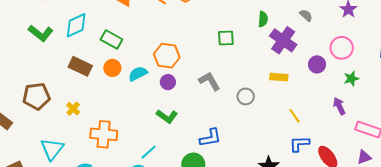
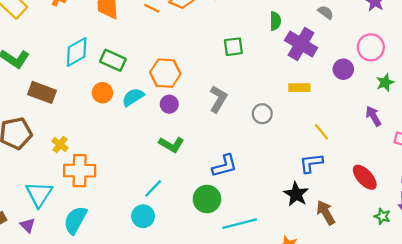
cyan diamond: (76, 25) -> (77, 52), moved
green rectangle: (111, 39) -> (113, 60), moved
brown rectangle: (80, 66) -> (42, 92), moved
gray L-shape: (209, 81) -> (218, 99), turned 65
orange cross: (104, 134) -> (80, 171), moved
blue L-shape: (299, 144) -> (311, 163), moved

